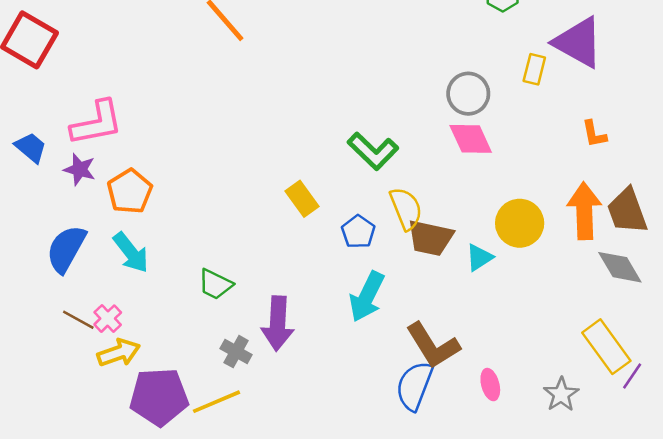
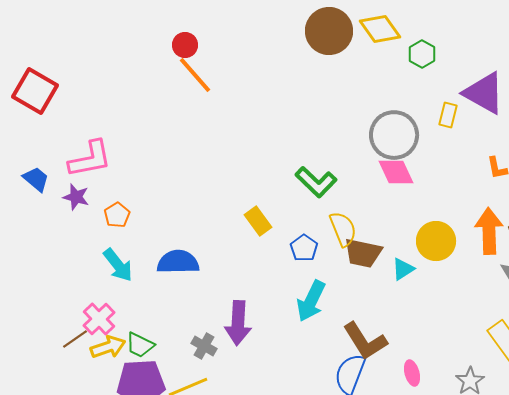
gray circle: (468, 94) -> (394, 135), size x1.4
orange pentagon: (130, 191) -> (117, 215), size x0.7
blue semicircle: (66, 249) -> (178, 262), moved, turned 60
green trapezoid: (215, 284) -> (140, 345), moved
pink cross: (108, 319) -> (99, 319), size x1.4
brown line: (78, 320) -> (75, 339), moved, turned -64

